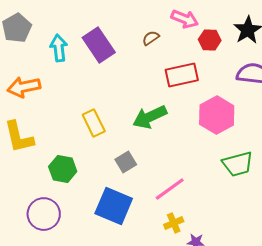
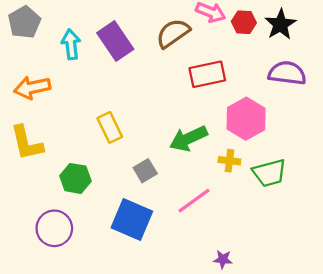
brown semicircle: (151, 38) -> (173, 33), size x1.8
red hexagon: (210, 40) -> (244, 22), moved
green arrow: (150, 117) -> (188, 139), moved
yellow cross: (174, 223) -> (229, 161), moved, turned 30

